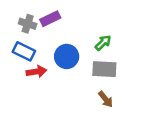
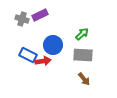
blue rectangle: (24, 51) -> (28, 55), moved
red arrow: (36, 72) -> (43, 61), moved

